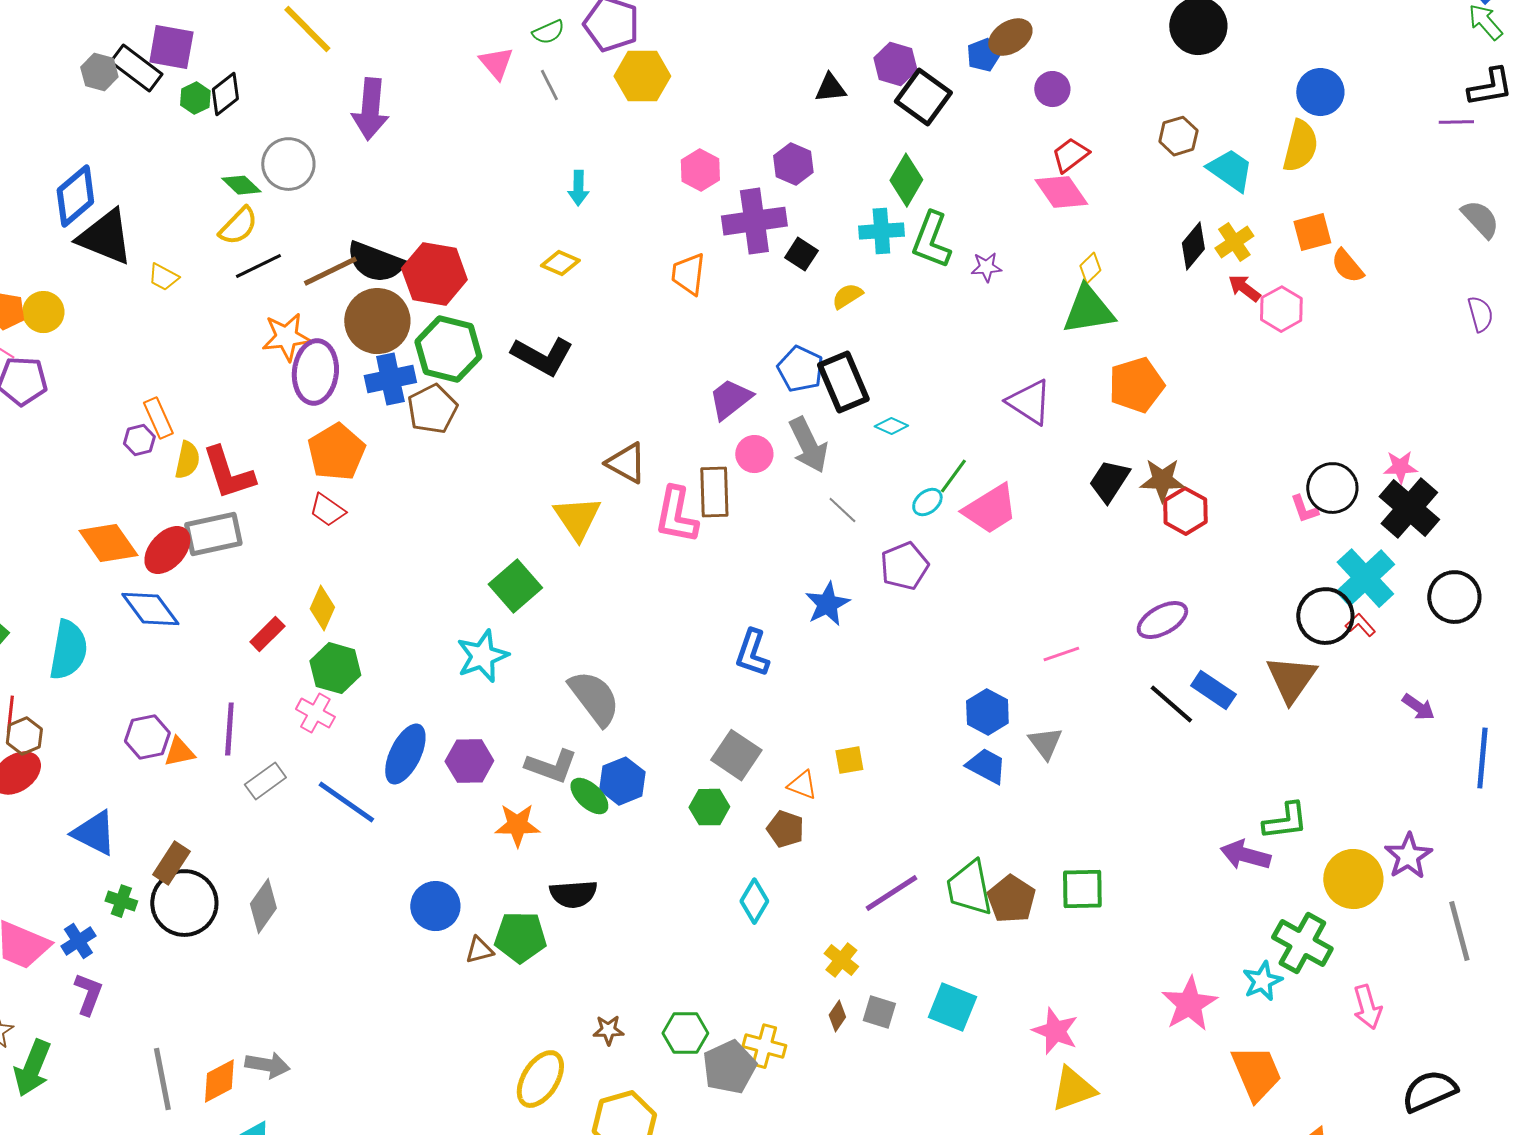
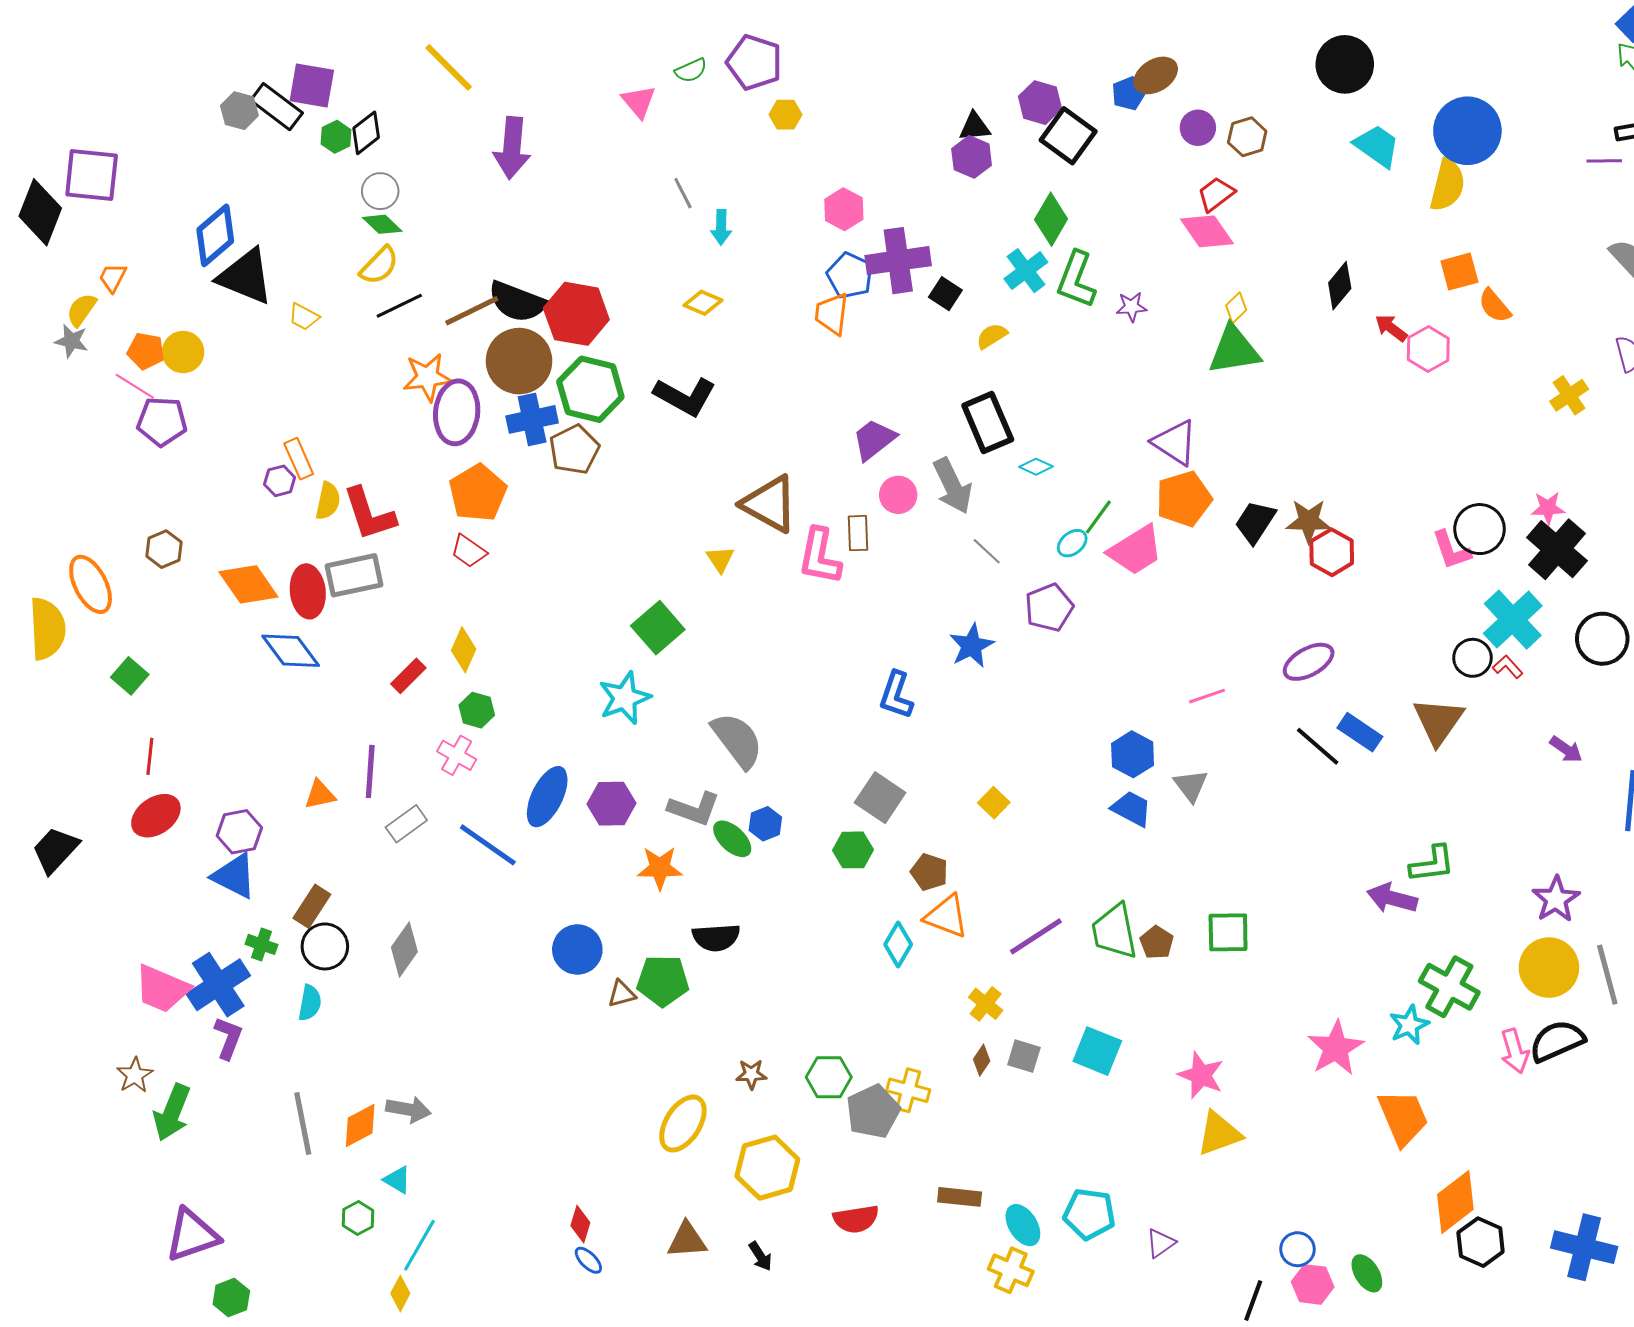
yellow hexagon: (642, 76) -> (786, 115), size x0.6
gray line: (549, 85) -> (683, 193), moved
blue circle: (1320, 92) -> (1467, 131), size x1.4
brown hexagon: (1178, 136) -> (1247, 137), moved
gray circle: (288, 164) -> (380, 191), moved, size x0.7
purple hexagon: (793, 164) -> (972, 157), moved
cyan trapezoid: (1230, 170) -> (1377, 146), moved
cyan cross: (881, 231) -> (1026, 271), turned -33
yellow cross: (1234, 242) -> (1569, 395), moved
blue pentagon: (800, 369) -> (850, 276), moved
orange pentagon: (1136, 385) -> (1184, 499), moved
brown triangle: (626, 463) -> (769, 504), size x1.4
brown rectangle: (714, 492) -> (858, 533), size x0.7
pink L-shape: (1304, 509) -> (1451, 550), size x1.4
yellow triangle: (577, 518) -> (720, 559), size x0.6
red ellipse: (167, 550) -> (308, 591), turned -48
black circle: (1325, 616) -> (1472, 658), size x0.7
cyan semicircle: (68, 650) -> (310, 1003), moved, size x0.6
green hexagon: (335, 668) -> (477, 710), size x0.7
brown hexagon: (24, 736) -> (164, 549), moved
purple hexagon: (147, 737) -> (239, 832), moved
yellow square: (849, 760) -> (994, 803), turned -36
blue hexagon: (622, 781) -> (765, 824), size x0.7
orange triangle: (802, 785) -> (946, 916), moved, size x1.5
yellow circle: (1353, 879) -> (1549, 968), moved
brown pentagon: (1011, 899) -> (1157, 942), size x0.7
black circle: (184, 903) -> (325, 946), size x0.7
blue cross: (78, 941) -> (218, 985), size x1.8
black semicircle: (1429, 1091) -> (1557, 1041), moved

